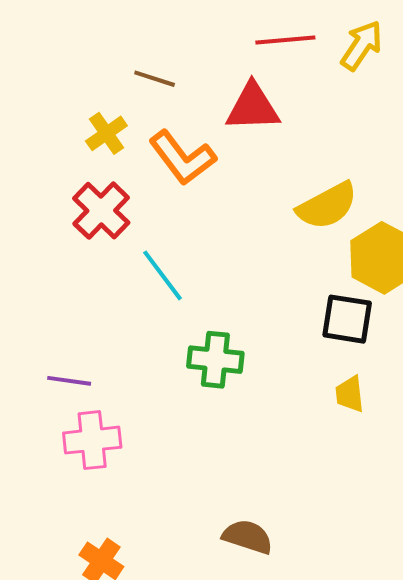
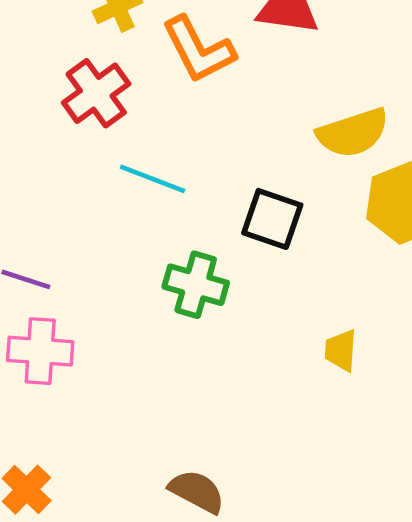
cyan line: (162, 275) -> (153, 179), turned -42
black square: (347, 319) -> (272, 219), moved

